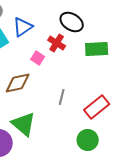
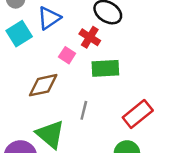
green rectangle: (97, 49) -> (105, 68), moved
gray line: (62, 97) -> (84, 110), moved

